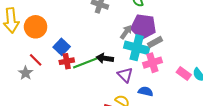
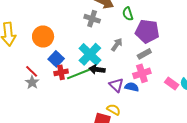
purple pentagon: (143, 26) -> (147, 31), moved
orange circle: (36, 27) -> (43, 36), moved
cyan cross: (137, 48) -> (90, 54), moved, turned 30
gray star: (26, 73) -> (32, 82), moved
blue semicircle: (146, 91) -> (132, 87), moved

